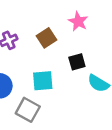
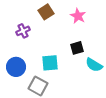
brown square: (47, 38) -> (46, 12), moved

